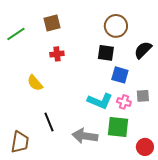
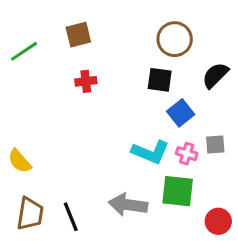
blue square: (120, 75) -> (181, 113), turned 36
yellow semicircle: (35, 83) -> (20, 161), moved
black line: (49, 122) -> (71, 217), moved

